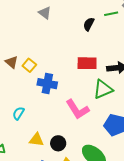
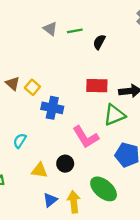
green line: (111, 14) -> (75, 31), moved
black circle: (58, 143) -> (65, 164), moved

